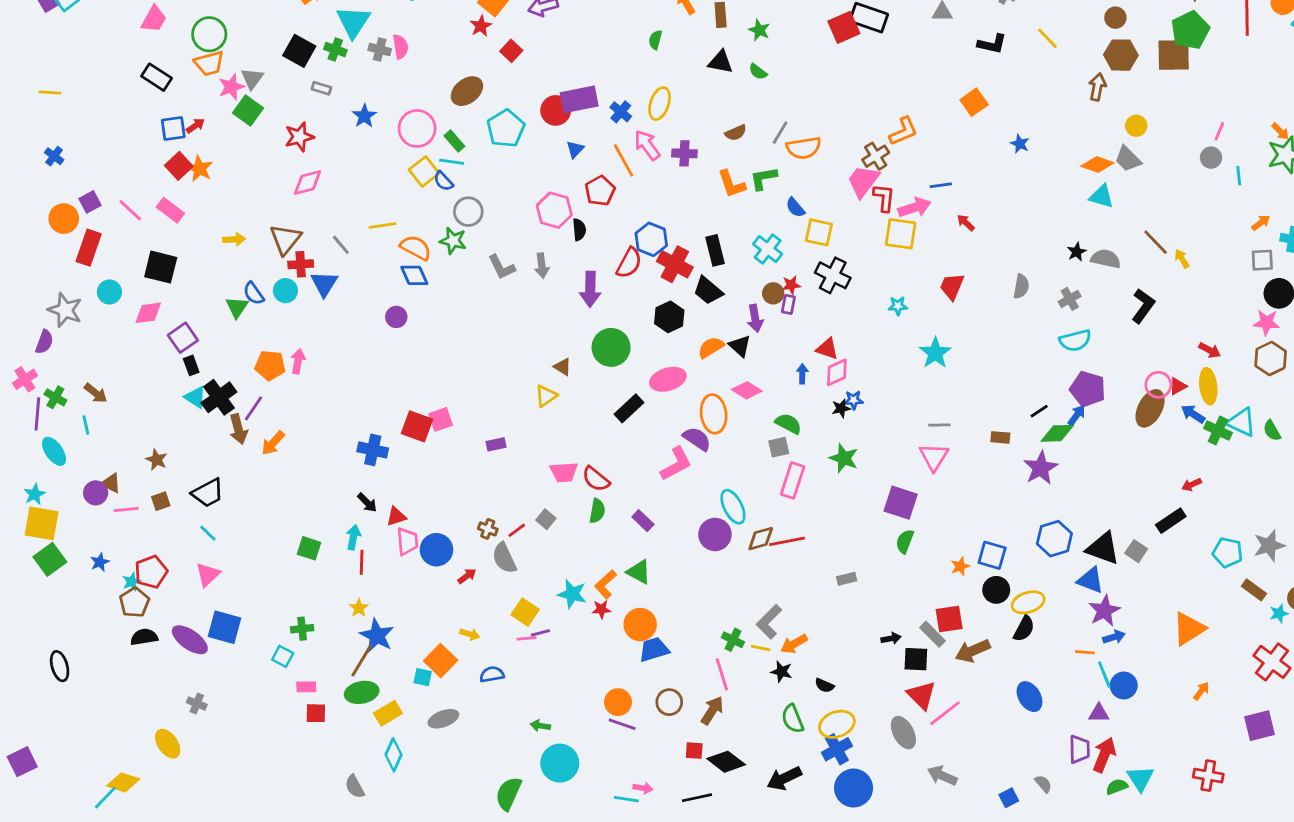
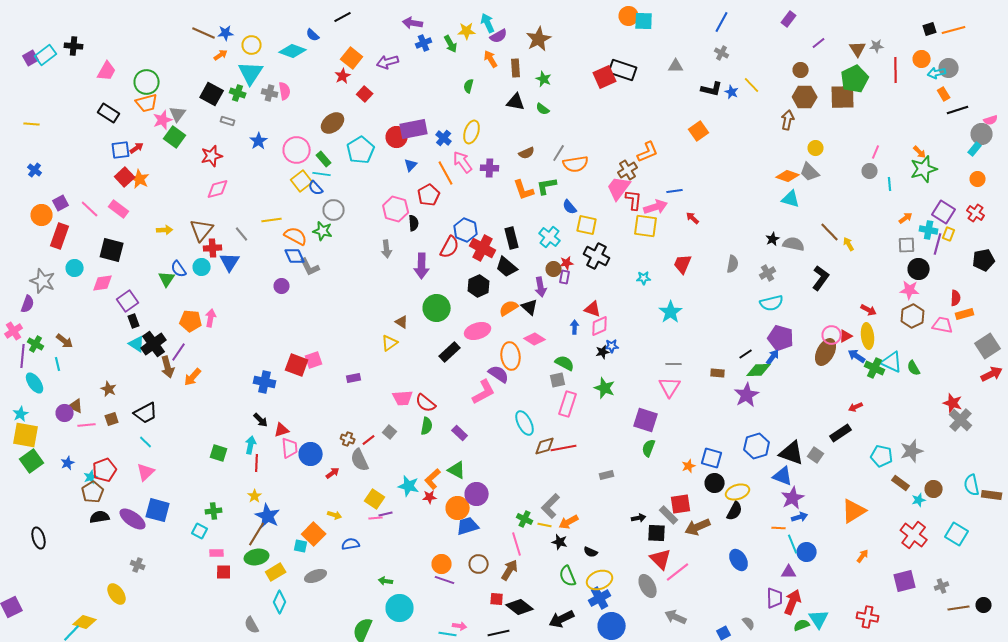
blue star: (1020, 144) -> (732, 92), moved
gray L-shape: (502, 267) -> (310, 267), moved
purple circle: (715, 534) -> (477, 494), moved

